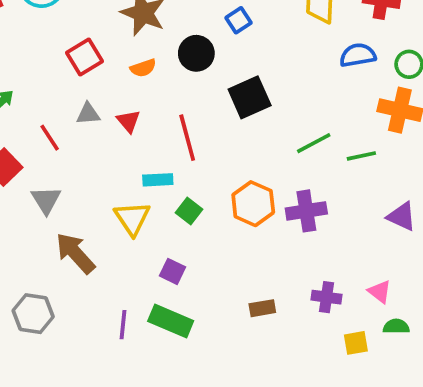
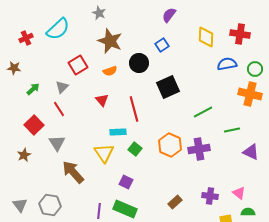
gray triangle: (88, 114) -> (62, 87), moved, turned -40
green line: (361, 156) -> (232, 130), moved
brown rectangle: (262, 308) -> (175, 202), turned -32

